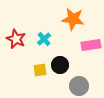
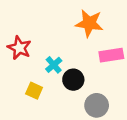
cyan cross: (44, 39) -> (54, 65), moved
yellow square: (40, 70) -> (34, 91), moved, turned 32

